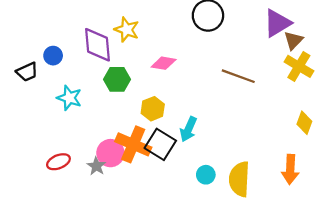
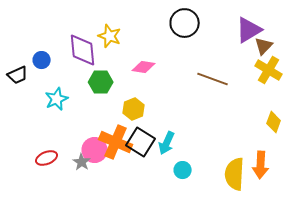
cyan star: (69, 98) -> (57, 99), turned 30
cyan arrow: (188, 129) -> (167, 143), moved
yellow semicircle: (239, 179) -> (235, 174), moved

